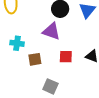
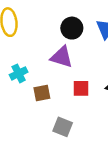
cyan cross: (17, 43) -> (19, 73), turned -32

